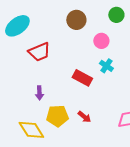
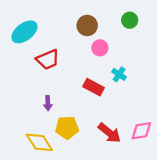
pink circle: (101, 41) -> (100, 48), moved
red arrow: (84, 117) -> (109, 133), moved, size x1.6

